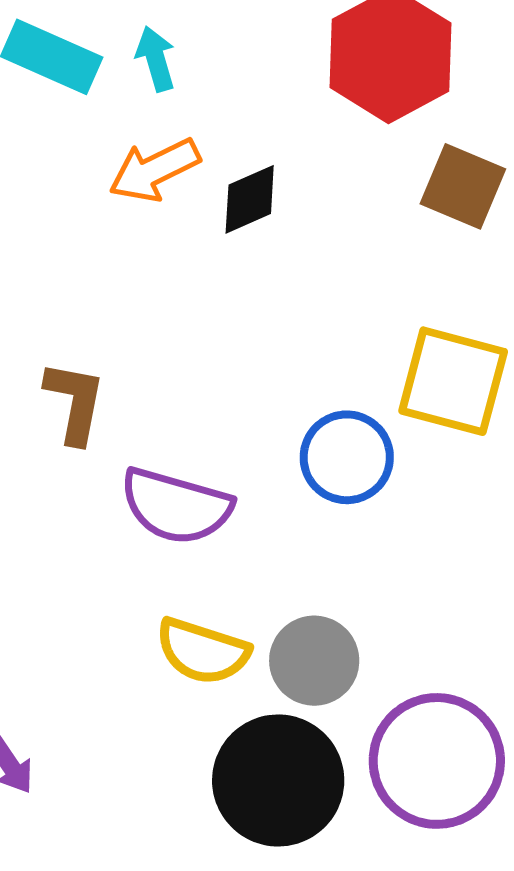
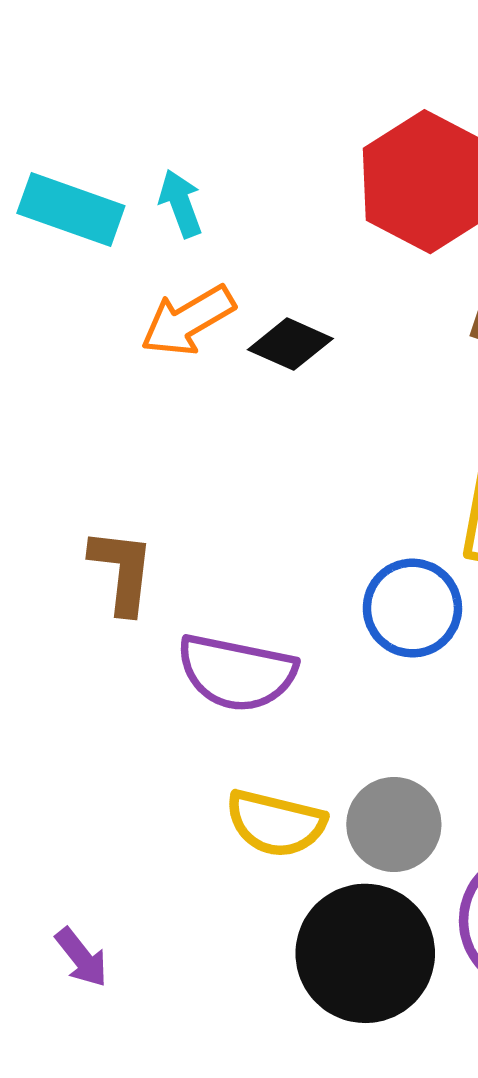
black diamond: (250, 199) -> (290, 344), turned 52

